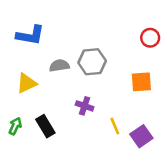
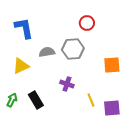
blue L-shape: (30, 35) -> (24, 28), turned -110
red circle: (150, 38) -> (87, 23), moved
purple square: (141, 136) -> (112, 108), turned 30

